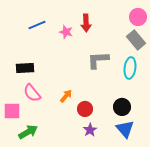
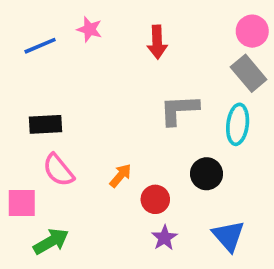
blue line: (37, 25) -> (40, 46), moved
pink star: (66, 32) -> (89, 29), moved
black circle: (122, 107) -> (206, 174), moved

